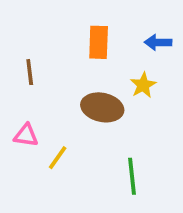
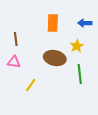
pink triangle: (26, 135) -> (14, 62), moved
green line: (132, 176) -> (80, 74), moved

